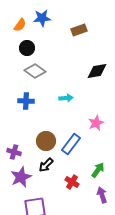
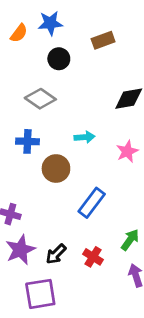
black circle: (27, 48) -> (59, 59), moved
pink star: (96, 123) -> (127, 151), moved
brown circle: (46, 141) -> (56, 169), moved
black arrow: (46, 165) -> (56, 254), moved

